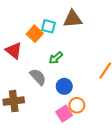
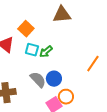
cyan square: (48, 26) -> (32, 50), moved
gray semicircle: (38, 77) -> (38, 80), moved

